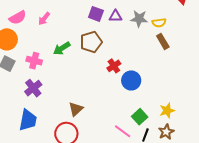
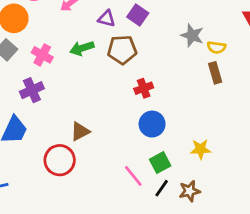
purple triangle: (116, 16) -> (107, 19), moved
blue circle: (131, 80) -> (152, 124), moved
yellow star: (167, 111) -> (201, 149), moved

